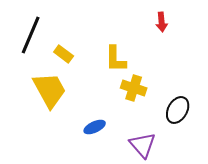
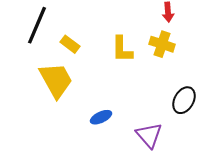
yellow cross: (134, 88) -> (162, 44), moved

